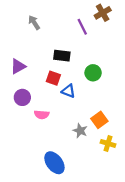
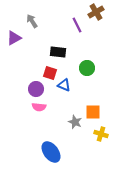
purple triangle: (18, 66) -> (14, 38), moved
purple circle: (22, 97) -> (36, 89), moved
orange square: (99, 120) -> (93, 112), turned 35

